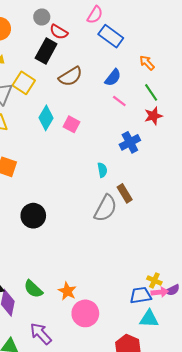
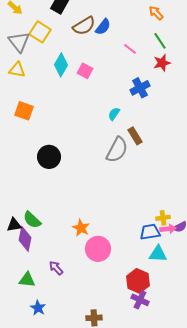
blue semicircle: (113, 78) -> (103, 27), moved
cyan semicircle: (102, 170) -> (114, 114), turned -136
yellow cross: (154, 280) -> (163, 218), turned -32
green semicircle: (33, 289) -> (32, 220), moved
purple arrow: (41, 334) -> (56, 268), size x0.7

